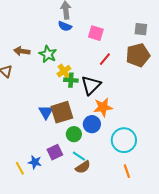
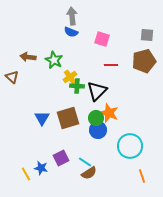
red line: (105, 59) -> (111, 65), turned 48
orange star: (103, 107) -> (109, 113), turned 30
blue triangle: (46, 112) -> (42, 118), moved
green circle: (74, 134) -> (96, 118), moved
orange line: (127, 171) -> (142, 176), moved

